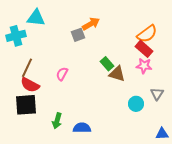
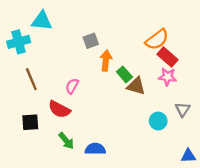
orange arrow: (91, 24) -> (106, 61), moved, turned -54
orange semicircle: (147, 34) -> (157, 40), moved
brown line: (27, 68) -> (31, 79), turned -48
red semicircle: (30, 85) -> (59, 109), moved
black square: (26, 105) -> (30, 122), size x0.7
green arrow: (57, 121) -> (66, 141), turned -56

